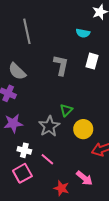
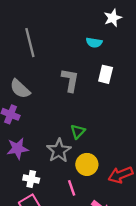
yellow circle: (83, 129) -> (87, 164), moved
pink line: (47, 159) -> (72, 188), moved, turned 32

